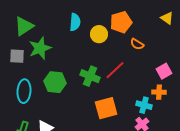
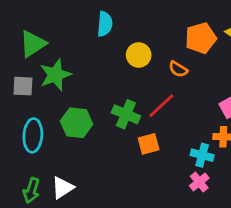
cyan semicircle: (75, 22) -> (105, 24), moved
orange pentagon: (121, 22) -> (201, 38), moved
orange semicircle: (137, 44) -> (178, 69), moved
orange square: (106, 108) -> (149, 144), moved, size x0.7

